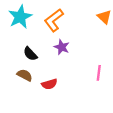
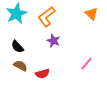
black semicircle: (30, 54) -> (17, 47), moved
pink line: (99, 73) -> (86, 64), turned 32

